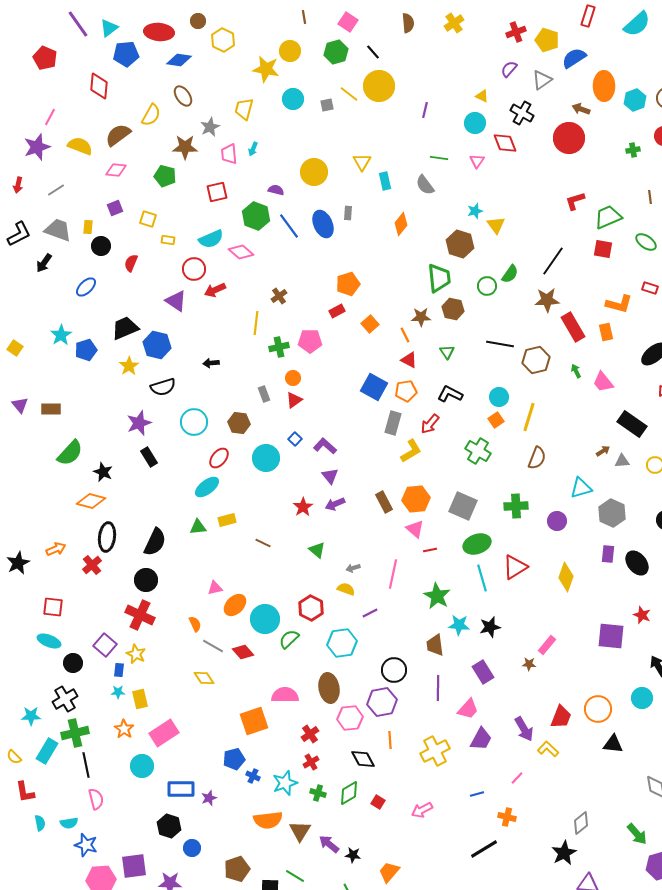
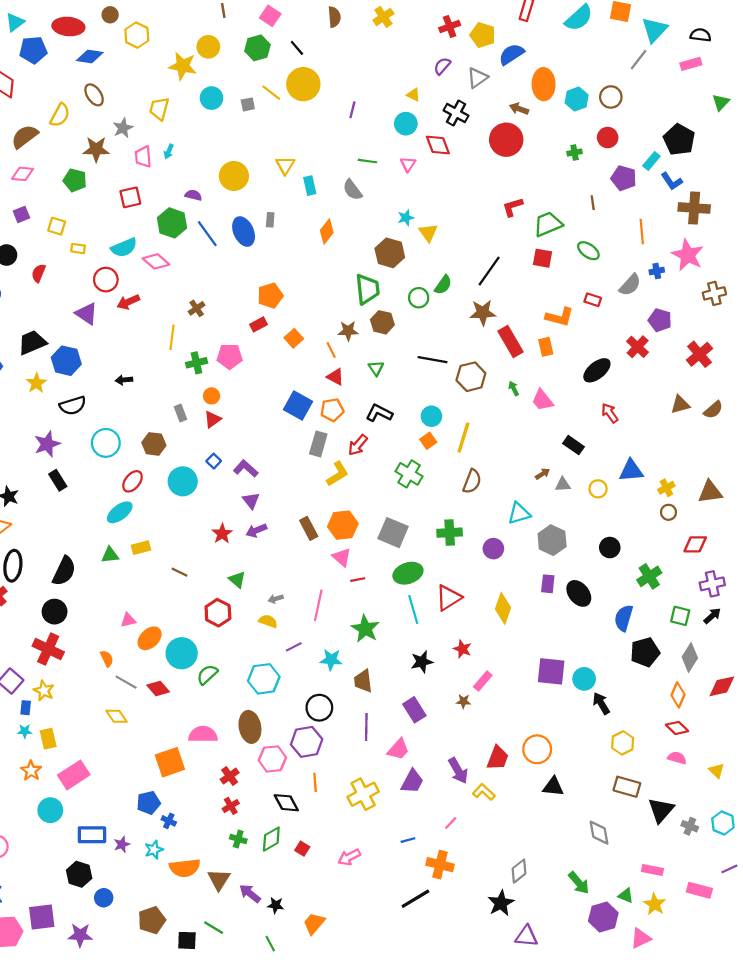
black rectangle: (632, 424) -> (573, 445), size x0.7
red hexagon: (311, 608) -> (218, 613), moved
red star: (642, 615) -> (462, 649), moved
cyan star: (459, 625) -> (331, 660), moved
cyan circle: (642, 698) -> (584, 679), moved
cyan star: (285, 783) -> (154, 850), moved, size x0.7
orange cross: (507, 817) -> (440, 865), size x1.4

